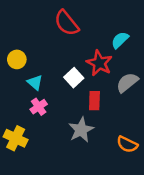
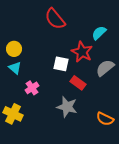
white square: (74, 78) -> (61, 64), turned -35
cyan triangle: (35, 82) -> (15, 68), moved
red rectangle: (94, 101) -> (78, 83), turned -56
gray star: (81, 130) -> (67, 107), turned -30

